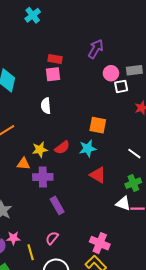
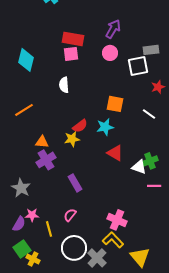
red rectangle: (55, 59) -> (73, 39), size x1.5
pink circle: (111, 73) -> (110, 53), moved
white square: (121, 86) -> (138, 66), size x1.5
yellow star: (40, 150) -> (72, 139), moved
white line: (134, 154) -> (149, 114), moved
purple cross: (43, 177) -> (46, 160), moved, turned -30
white triangle: (123, 203) -> (139, 167), moved

